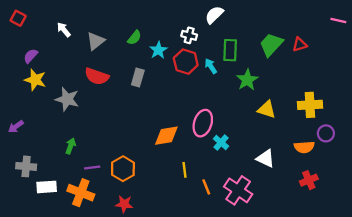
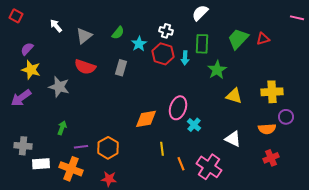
white semicircle: (214, 15) -> (200, 13), moved
cyan arrow: (211, 66) -> (185, 58), turned -144
purple arrow: (16, 127) -> (21, 98), moved, size x1.5

